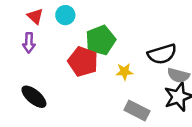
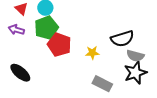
green pentagon: (101, 40) -> (46, 28), moved
purple arrow: (29, 43) -> (16, 30), turned 105

